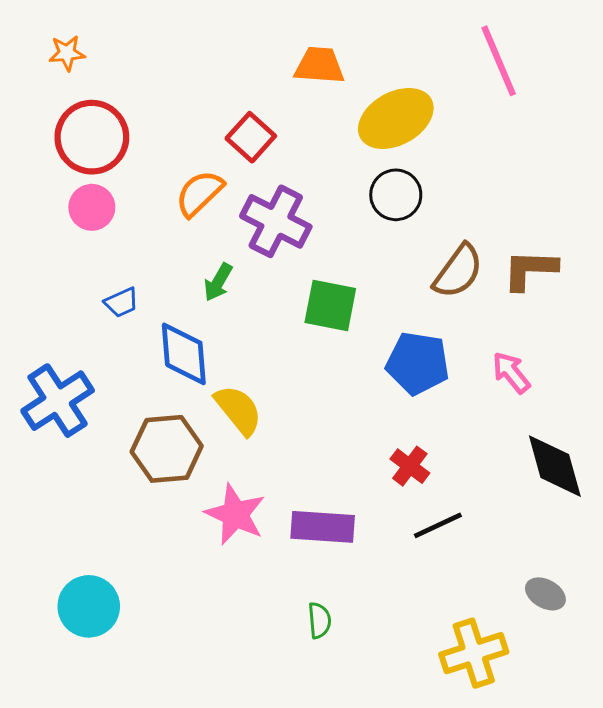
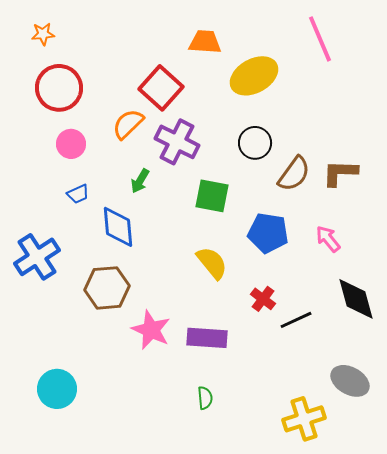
red square: (251, 137) -> (161, 88), size x1.4
black circle: (396, 195) -> (255, 143), moved
pink circle: (92, 207) -> (71, 144), moved
yellow semicircle: (238, 410) -> (212, 263), moved
black line: (438, 525) -> (296, 320), moved
gray ellipse: (545, 594) -> (350, 381), size x1.5

